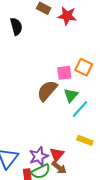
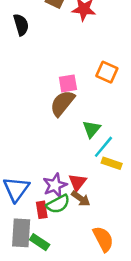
pink square: (64, 73) -> (68, 83), moved
green triangle: (71, 95) -> (91, 129), moved
cyan line: (80, 109) -> (103, 147), moved

